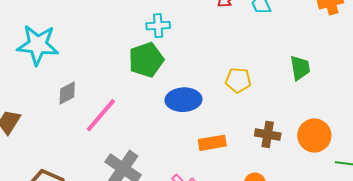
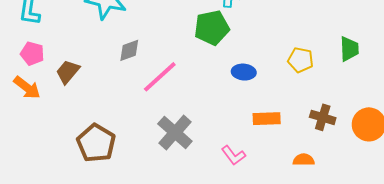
green trapezoid: (300, 68) -> (349, 49), moved
blue ellipse: (184, 100) -> (244, 72), size x0.7

